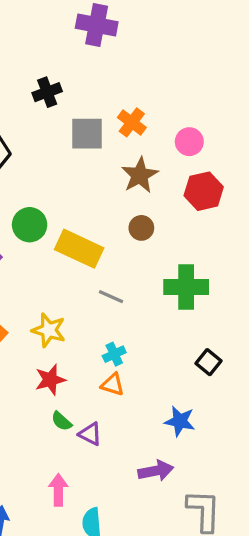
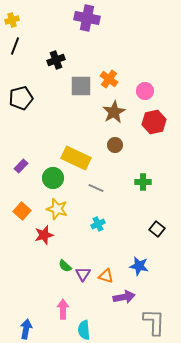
green circle: (30, 225) -> (53, 178), moved
green cross: (186, 287) -> (143, 182), size x0.6
red star: (50, 380) -> (44, 235), moved
orange triangle: (113, 384) -> (106, 276), moved
purple triangle: (90, 434) -> (83, 274), turned 35

